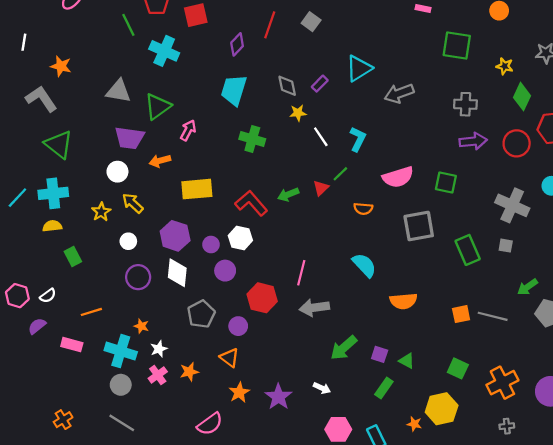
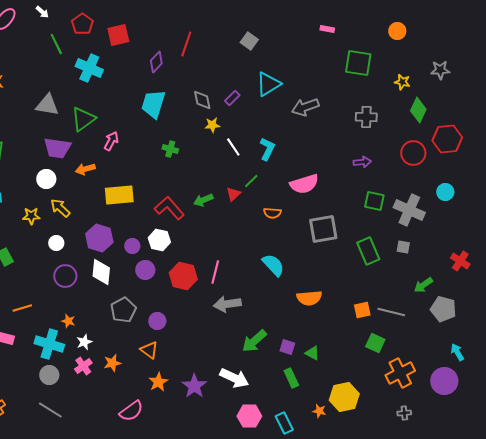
gray square: (311, 22) -> (249, 41), moved
green cross: (252, 139) -> (170, 149), size x0.7
purple arrow: (473, 141) -> (362, 162), moved, size x0.7
green square: (446, 183) -> (374, 201), moved
yellow star: (101, 212) -> (31, 216), turned 30
red hexagon: (262, 298) -> (183, 276), moved
green square: (458, 368) -> (375, 343), moved
white arrow: (322, 388) -> (234, 378), size x1.8
green rectangle: (384, 388) -> (291, 378), turned -60

